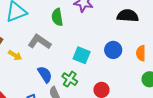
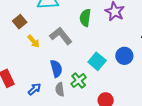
blue circle: (113, 50) -> (124, 56), moved

